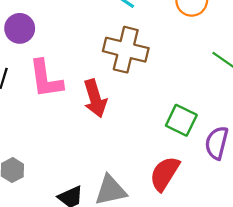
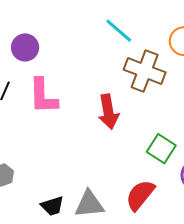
brown cross: (126, 50) -> (145, 71), moved
red arrow: (95, 98) -> (108, 112), moved

